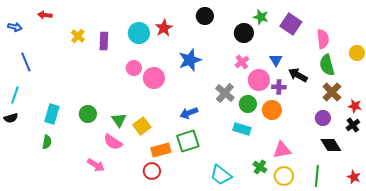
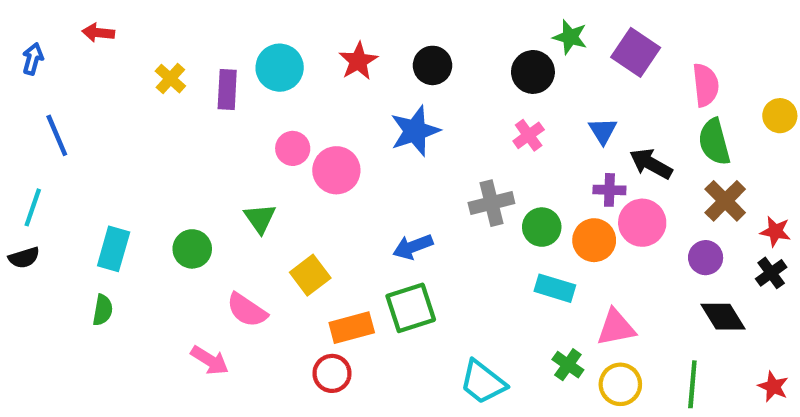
black circle: (205, 16) -> (433, 65), moved
blue arrow: (15, 27) -> (33, 59), turned -88
cyan circle: (139, 33) -> (280, 68), moved
pink circle: (259, 80) -> (642, 223), moved
gray cross: (225, 93) -> (491, 203), turned 36
green triangle: (119, 120) -> (260, 218), moved
cyan rectangle: (242, 129) -> (555, 288), moved

